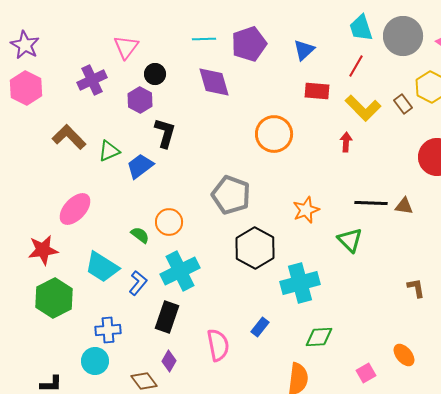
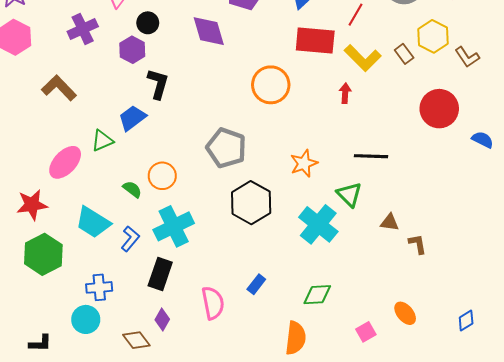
red rectangle: (317, 91) -> (315, 40), size x1.5
green triangle: (109, 151) -> (102, 141), moved
brown triangle: (404, 206) -> (390, 222), moved
cyan cross: (300, 283) -> (318, 224), moved, turned -36

